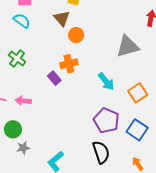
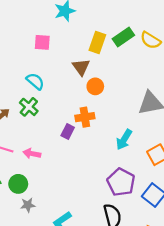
cyan semicircle: (22, 21) -> (35, 81), moved
purple rectangle: (54, 78) -> (68, 132), turned 64
cyan arrow: (106, 81) -> (124, 140), turned 66

